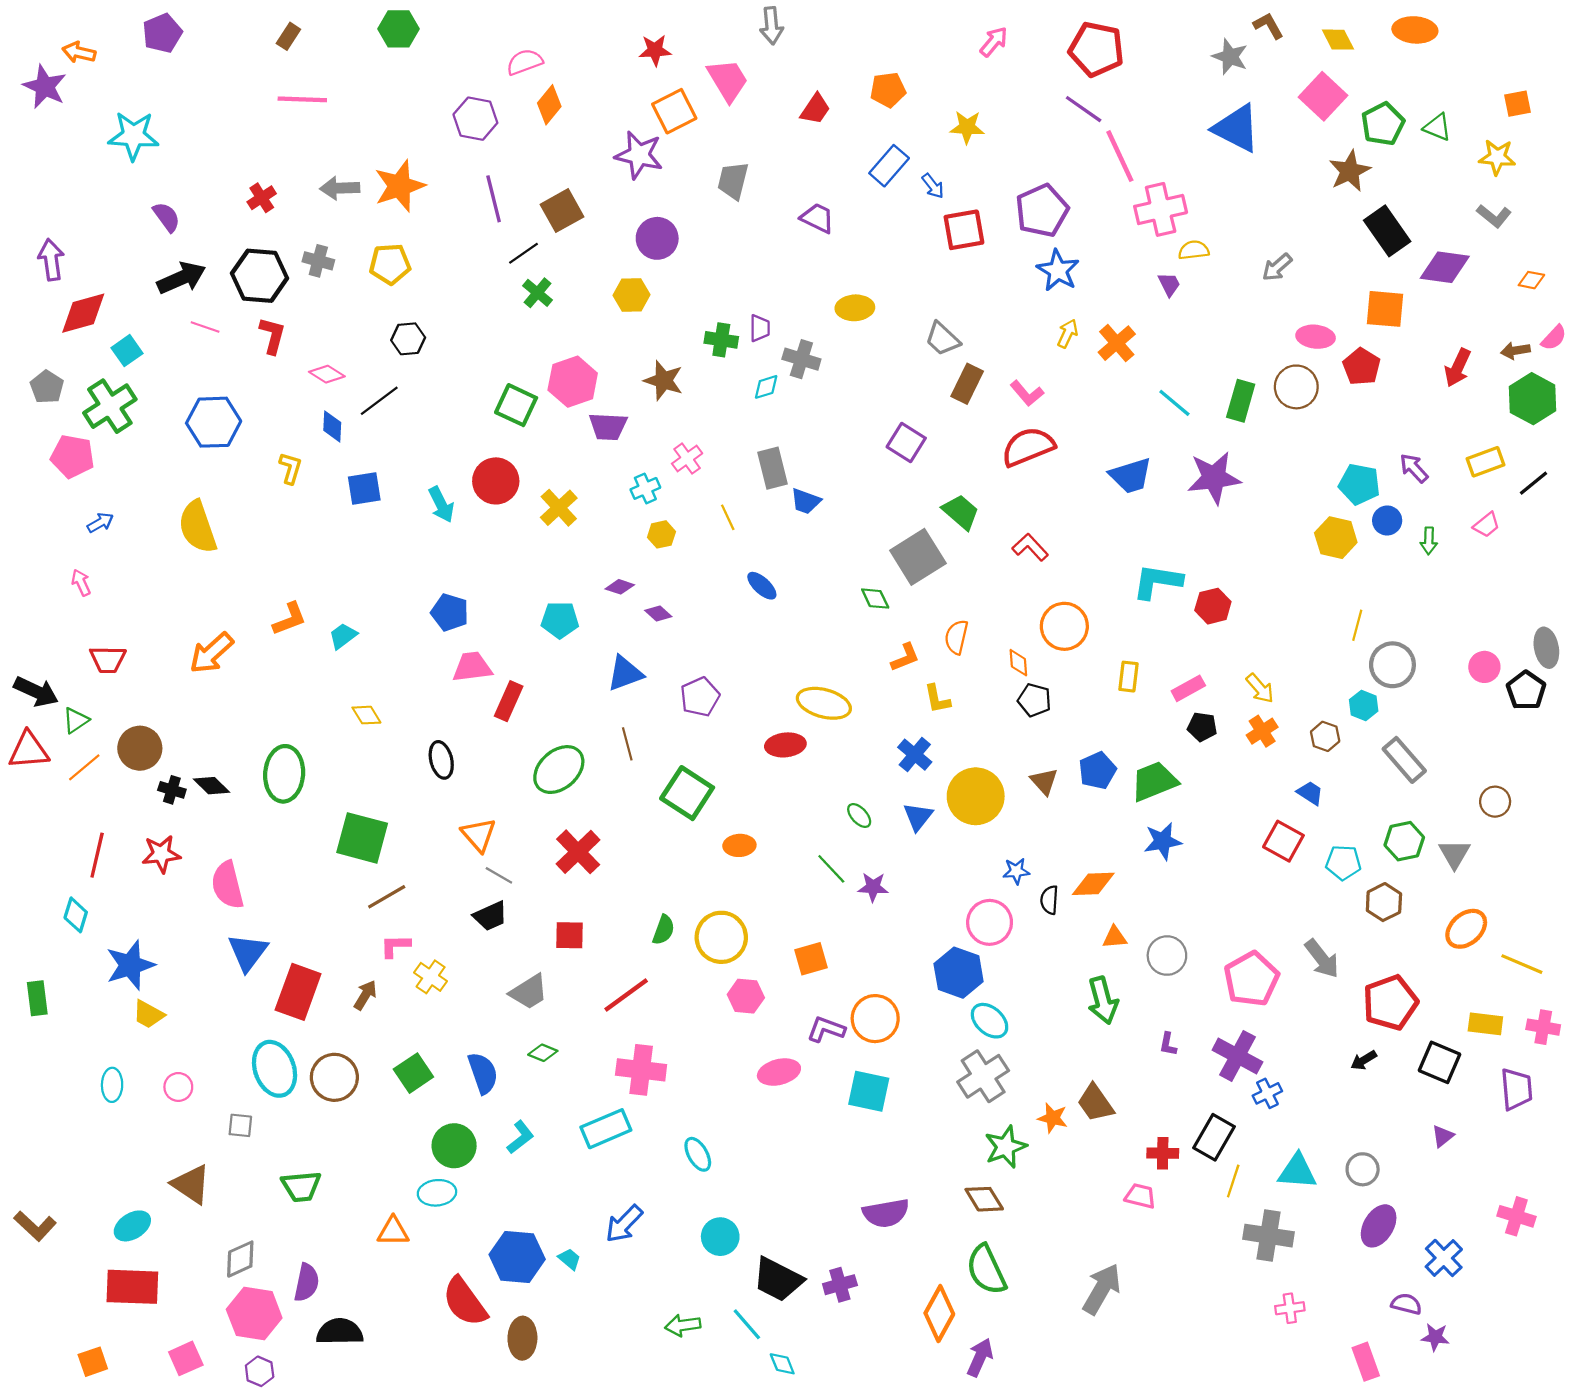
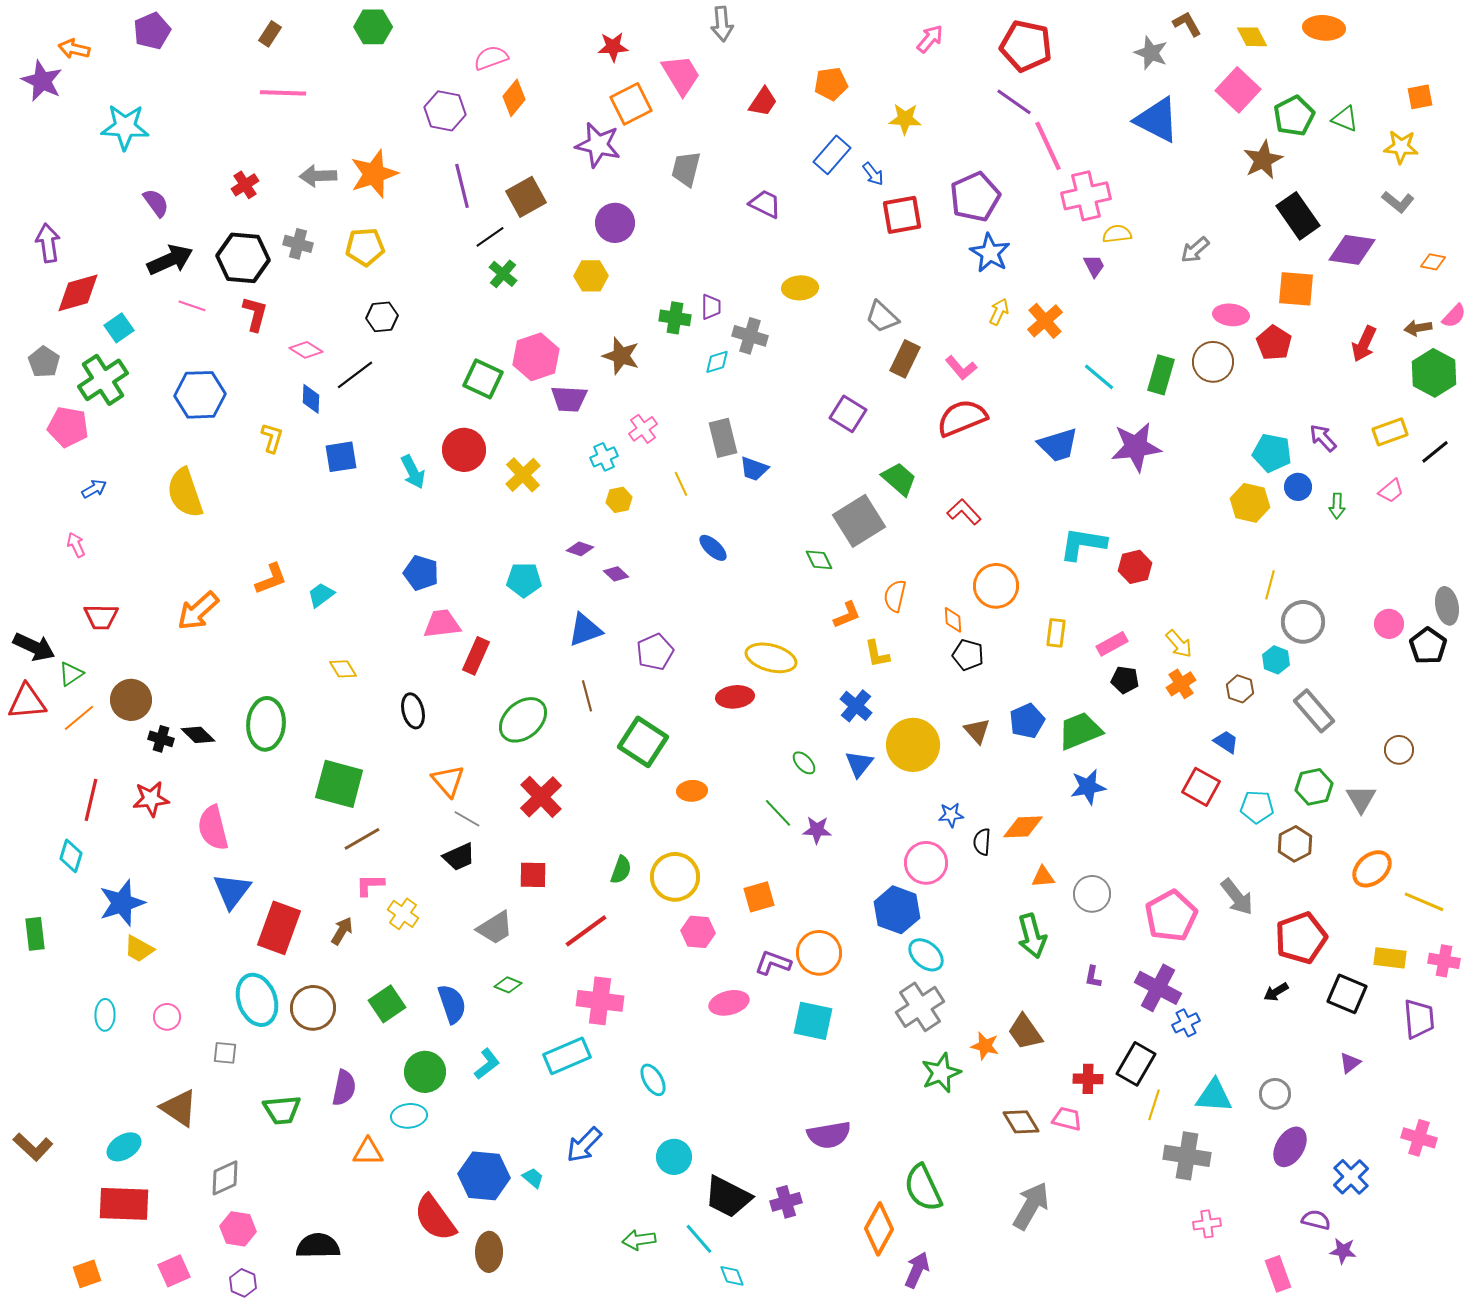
brown diamond: (984, 1199) -> (1021, 1122), moved
purple semicircle: (307, 1283) -> (344, 1088), moved
pink hexagon: (254, 1314) -> (238, 1229), size x0.7

